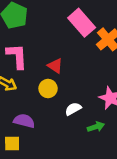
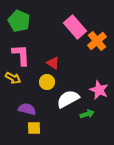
white semicircle: (73, 109) -> (68, 99), size x1.6
yellow square: (12, 144) -> (34, 128), moved

